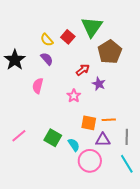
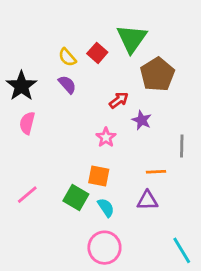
pink semicircle: (38, 86) -> (27, 123), moved
orange square: (89, 123) -> (99, 176), moved
gray line: (127, 137) -> (182, 146), moved
pink circle: (90, 161) -> (104, 248), moved
cyan line: (127, 164) -> (182, 250), moved

